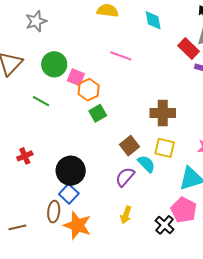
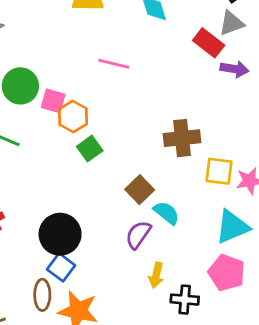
yellow square: (165, 148) -> (219, 171), moved
yellow arrow: (126, 215) -> (156, 275), moved
black cross: (164, 225) -> (185, 300), moved, turned -30

